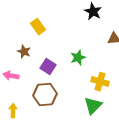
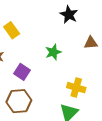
green star: (78, 58) -> (53, 52), moved

